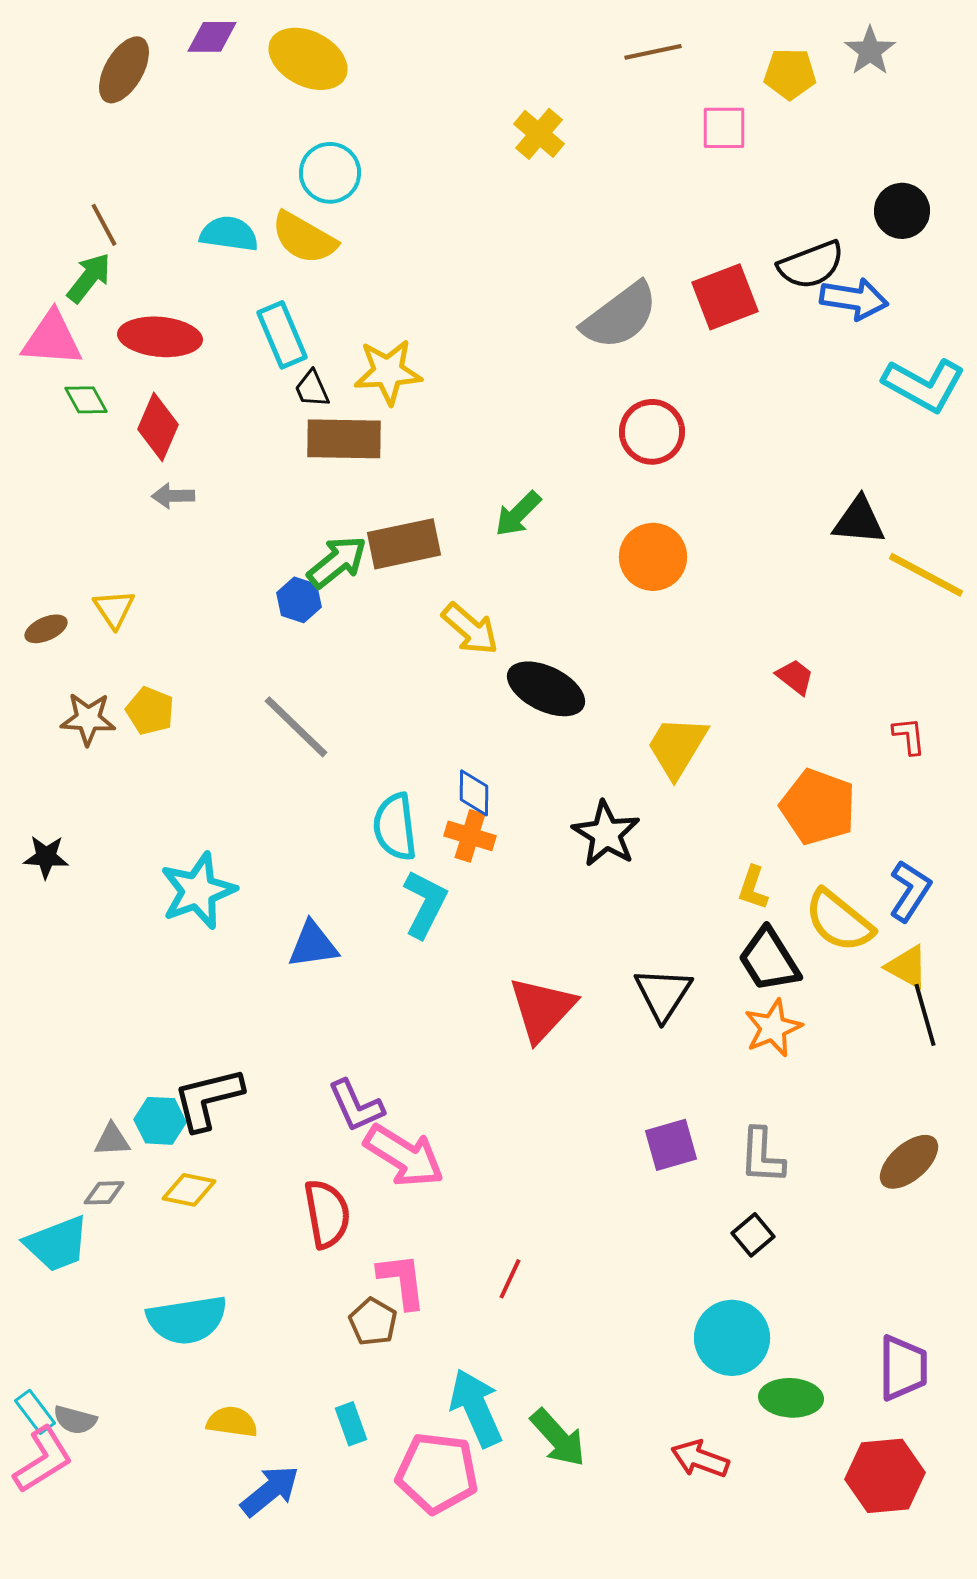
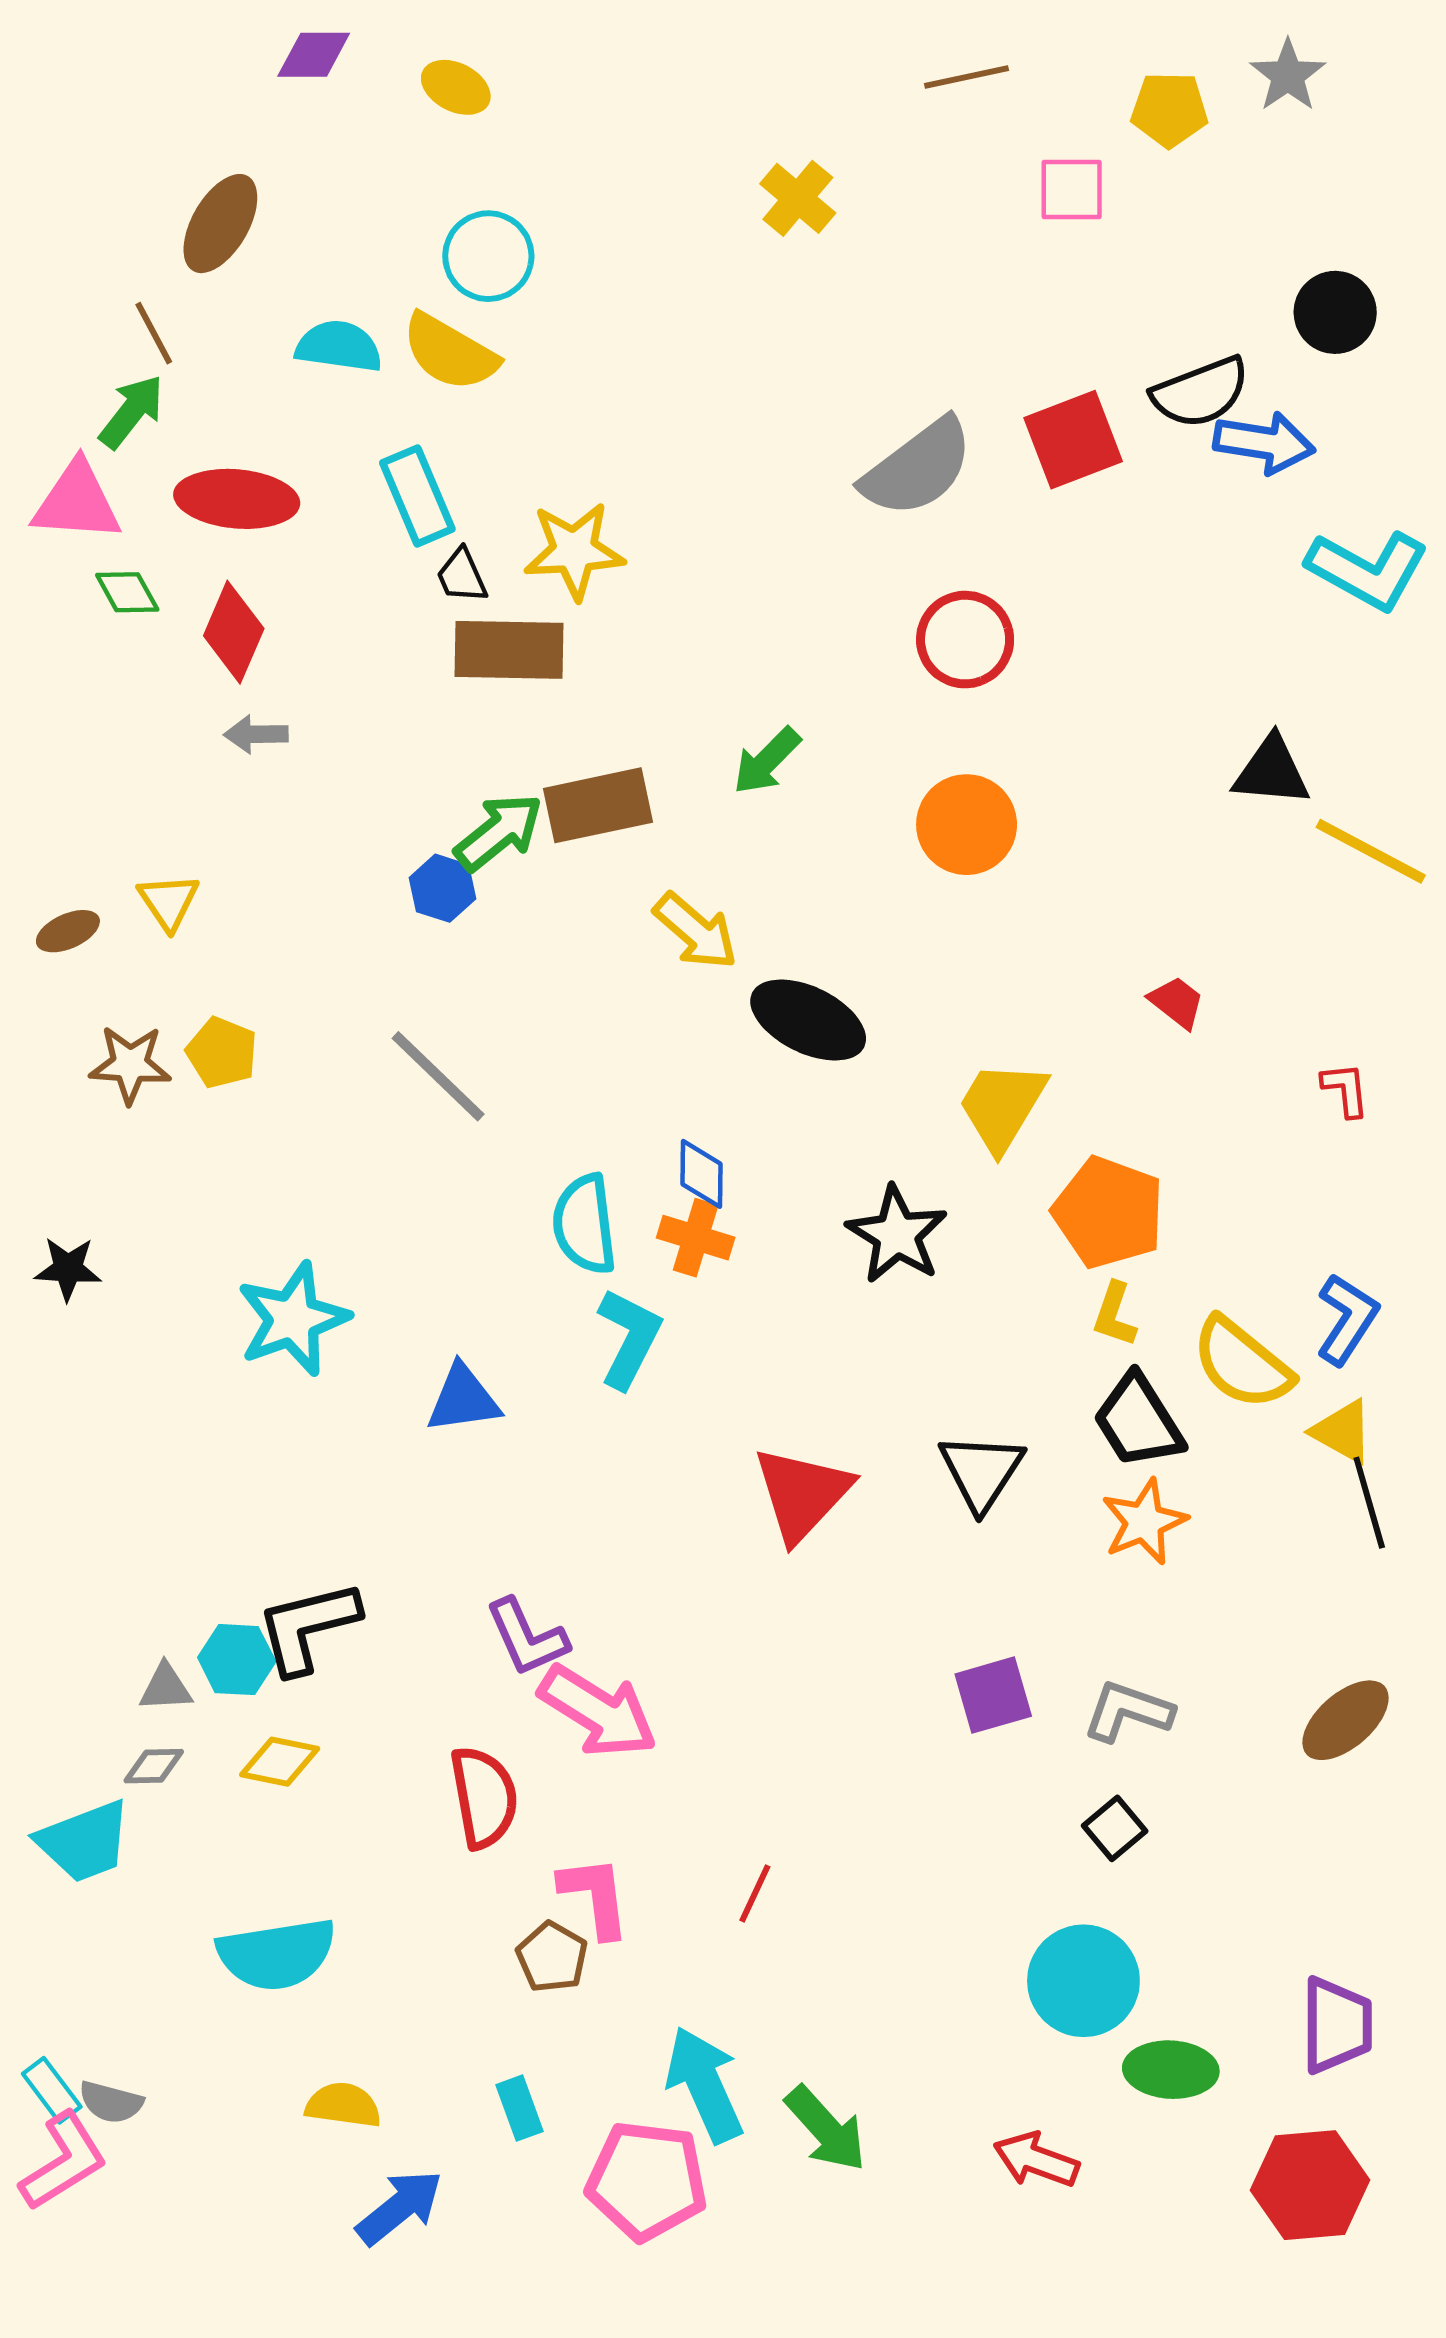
yellow ellipse: (308, 59) -> (456, 87), size x0.6
brown ellipse: (124, 70) -> (220, 224), moved
orange pentagon: (818, 807) -> (1109, 1212), moved
gray L-shape: (762, 1156) -> (1128, 1711), turned 106

